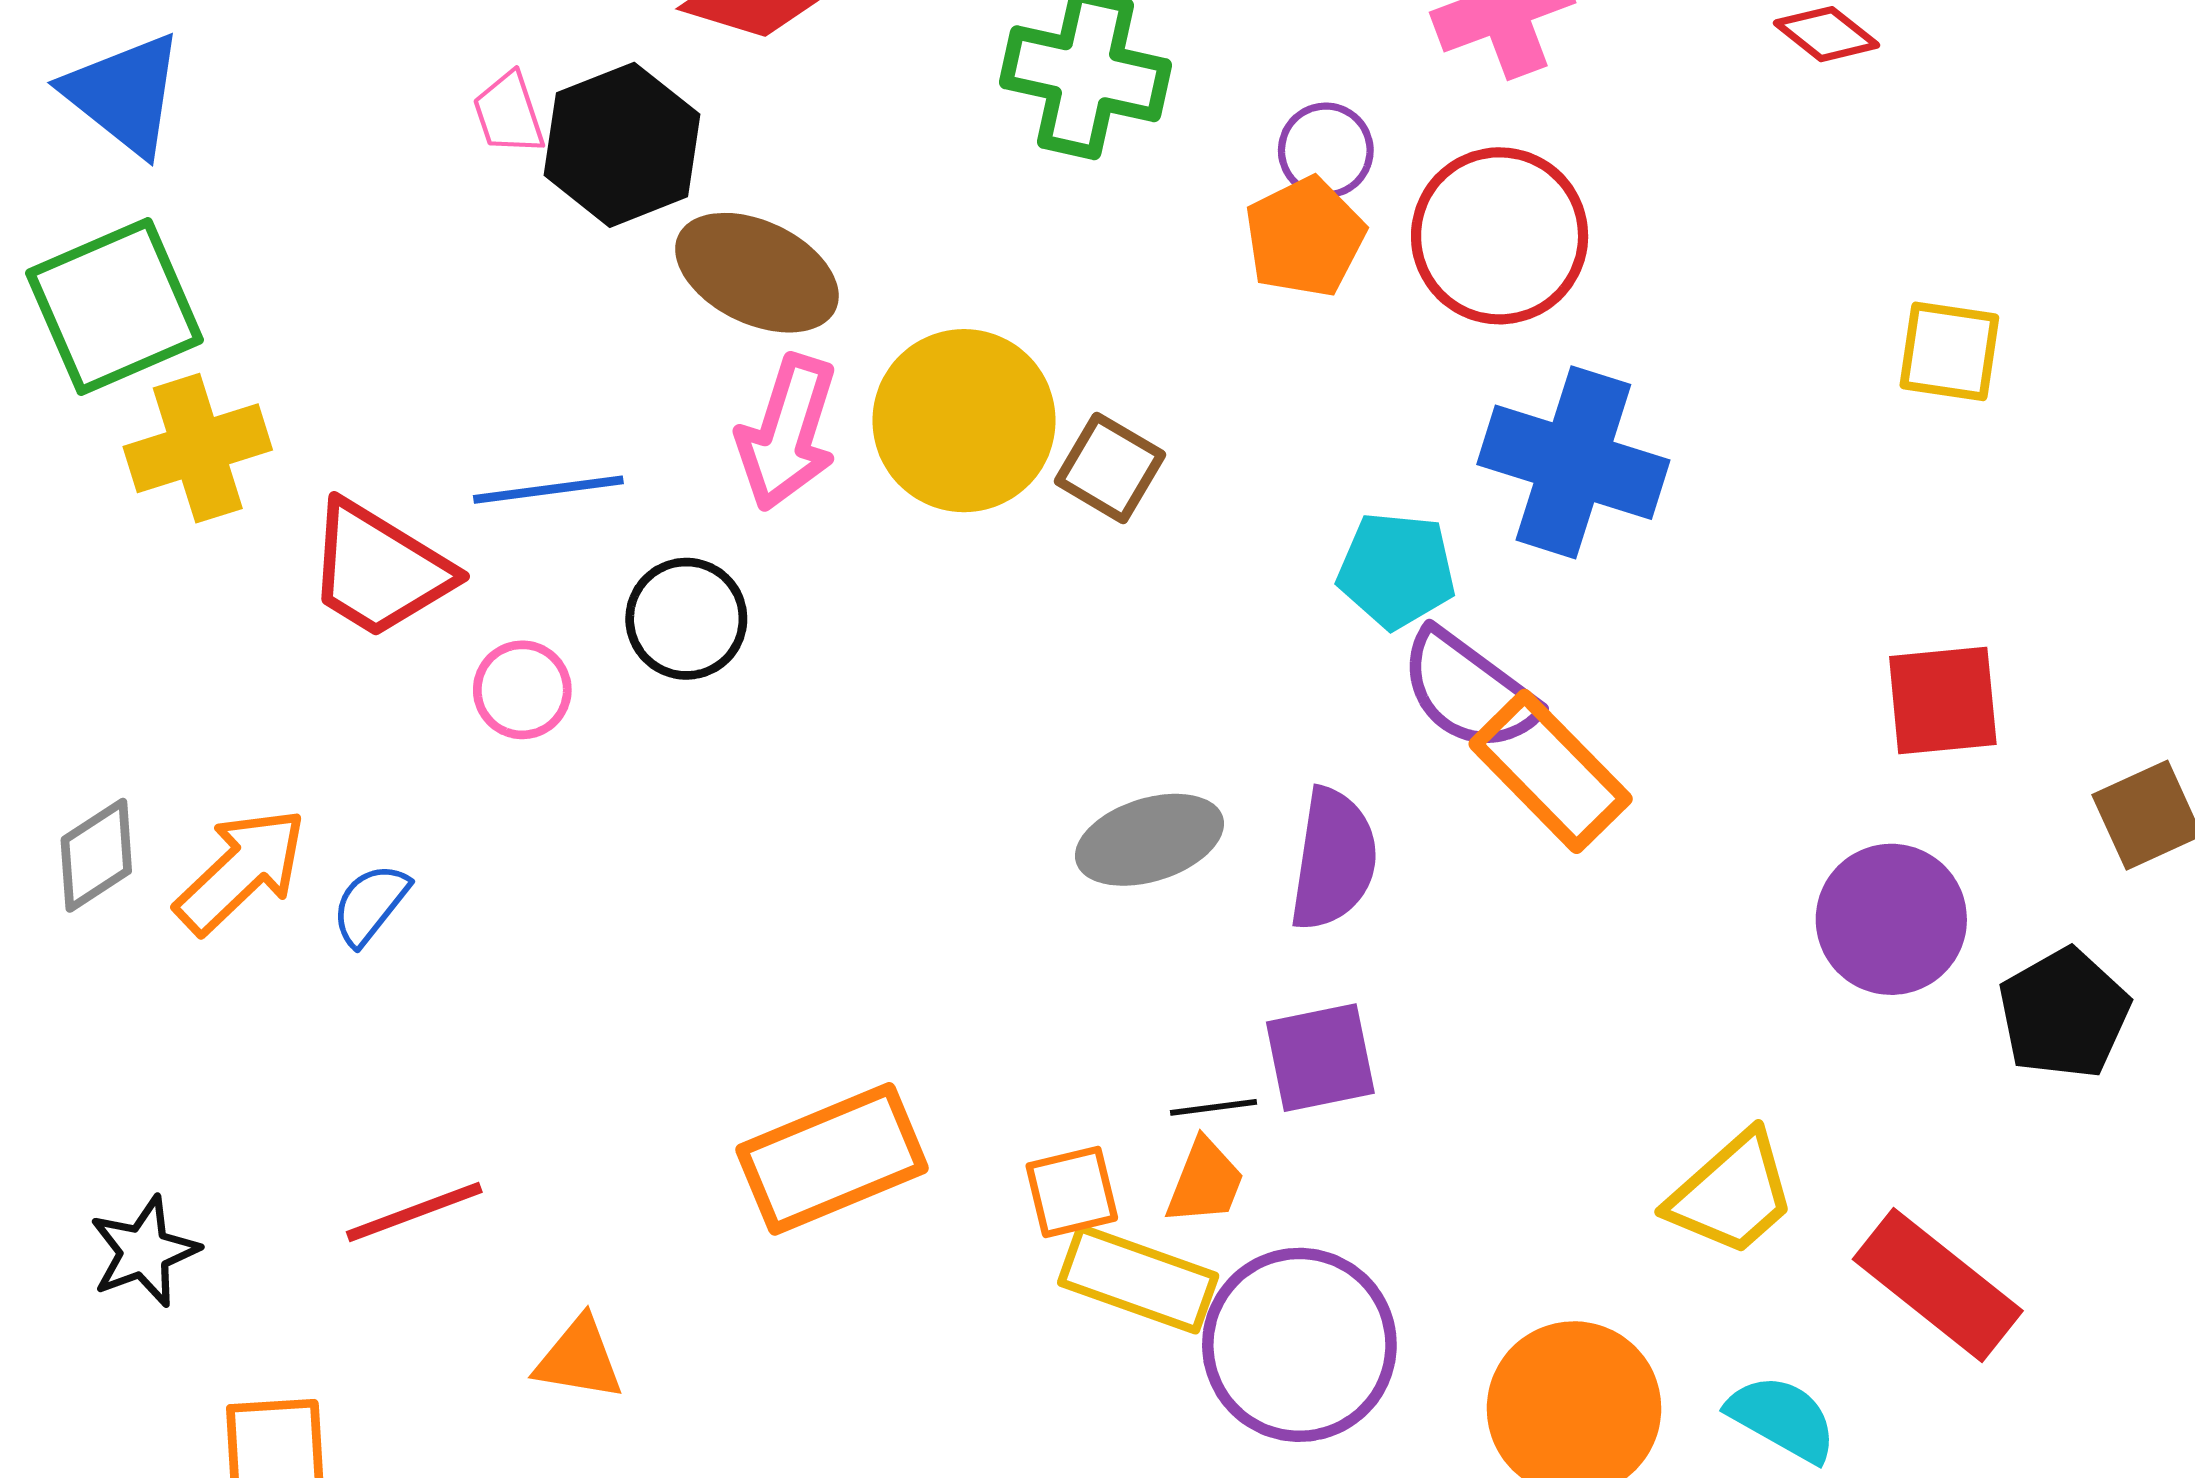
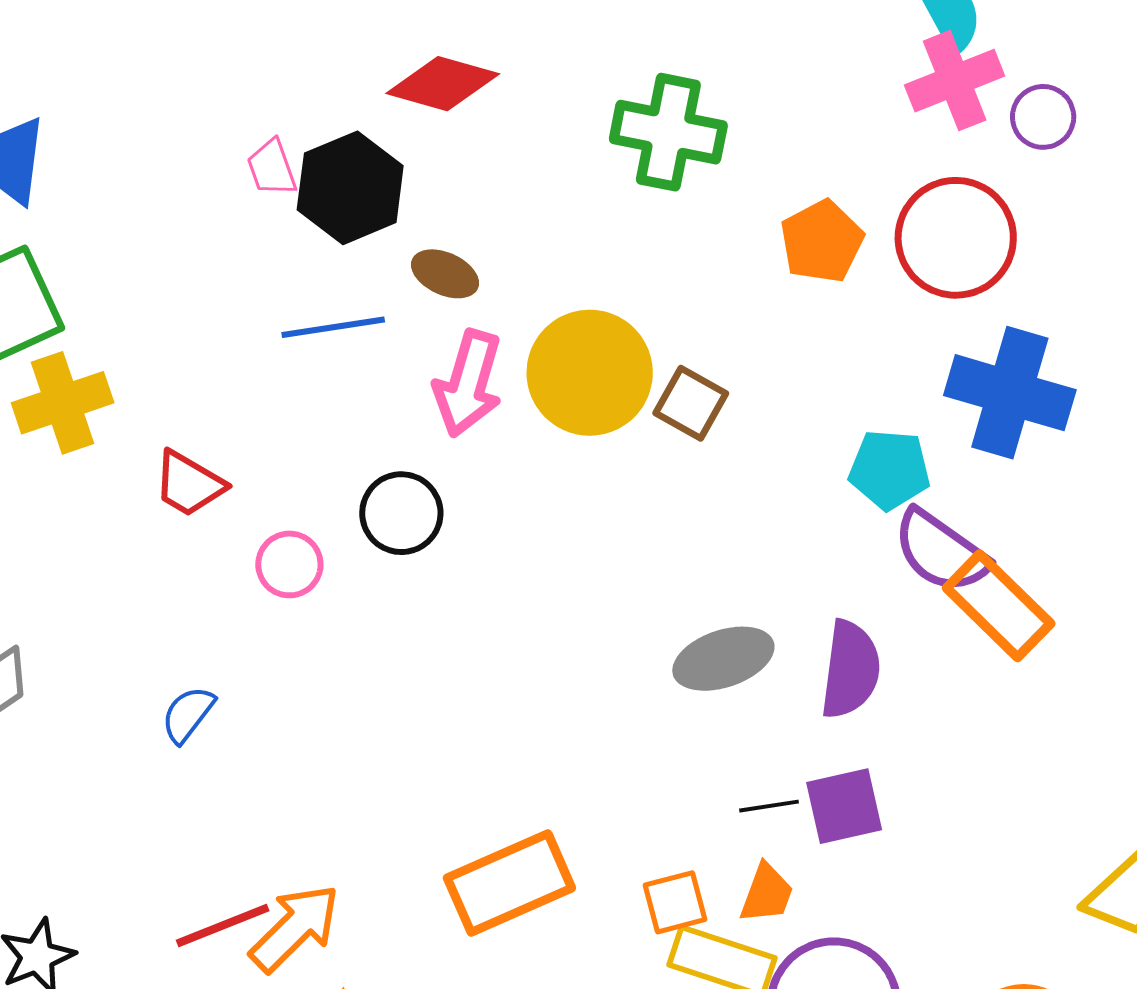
purple circle: (1326, 150) -> (1043, 117), moved
brown ellipse: (757, 273) -> (445, 274), size x0.6
blue line: (548, 490) -> (333, 327), moved
red trapezoid: (379, 570) -> (189, 484), size x0.7
orange arrow: (241, 871) -> (295, 928), moved
black line: (1213, 1107) -> (769, 806), moved

